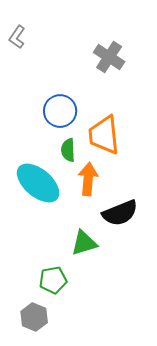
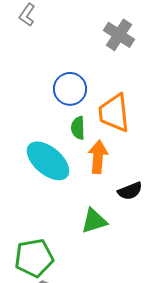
black semicircle: (120, 213) -> (130, 191), size x0.7
green pentagon: (53, 280) -> (34, 258), moved, size x1.4

